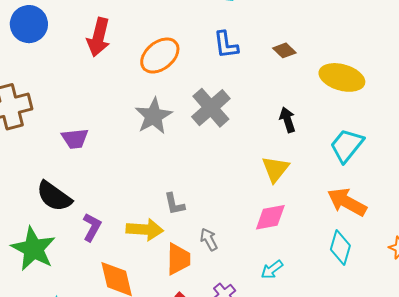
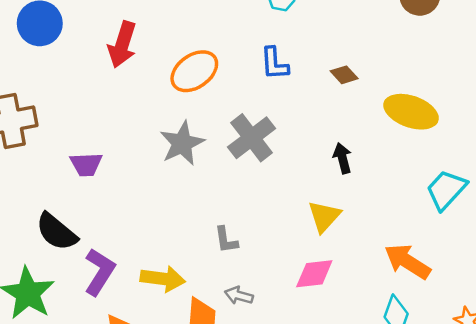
cyan trapezoid: (347, 145) -> (446, 190), moved
gray L-shape: (174, 204) -> (226, 240), moved
purple L-shape: (92, 227) -> (100, 272), size x1.4
gray arrow: (209, 239) -> (239, 296), turned -50

